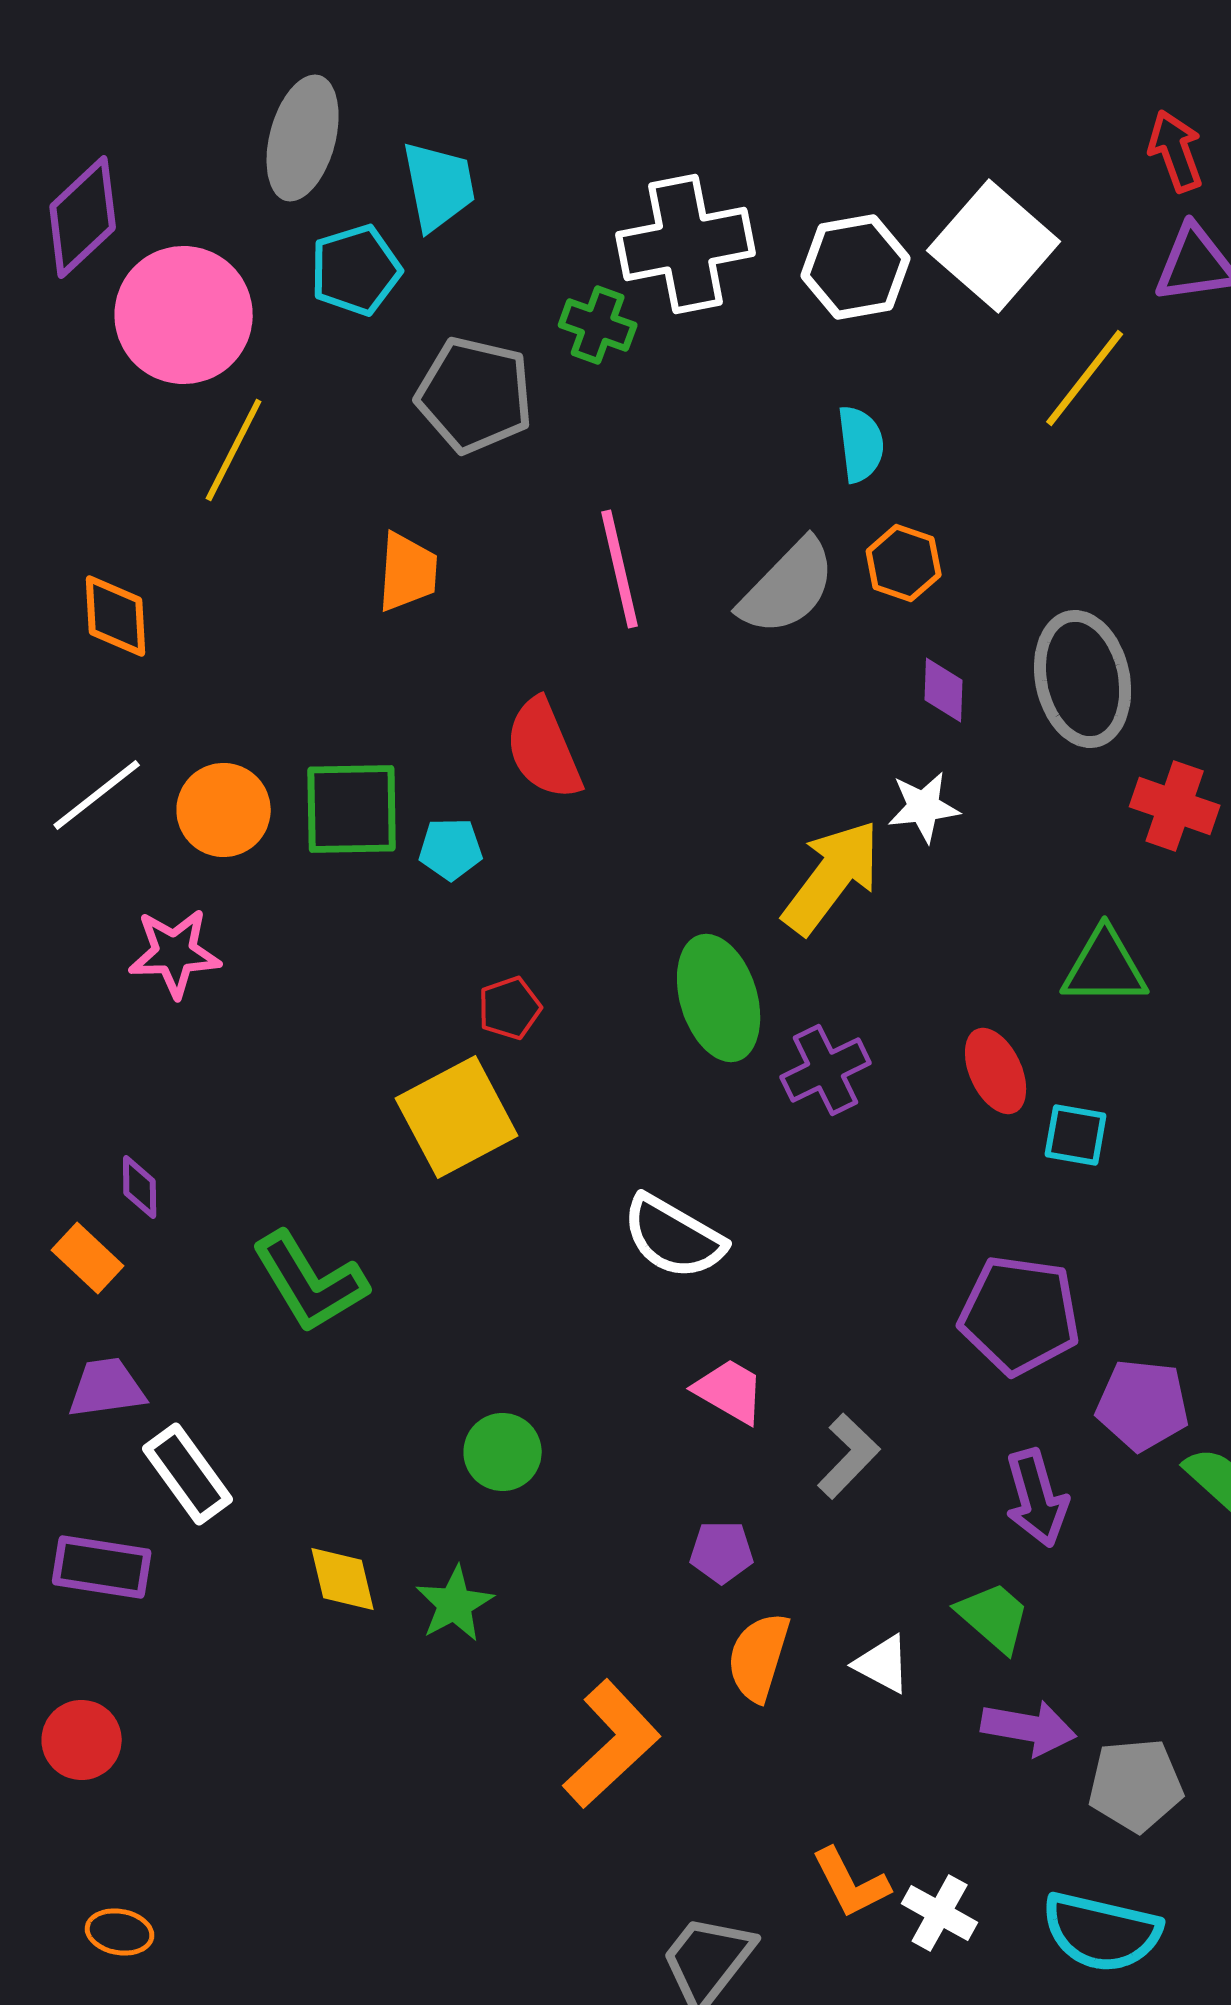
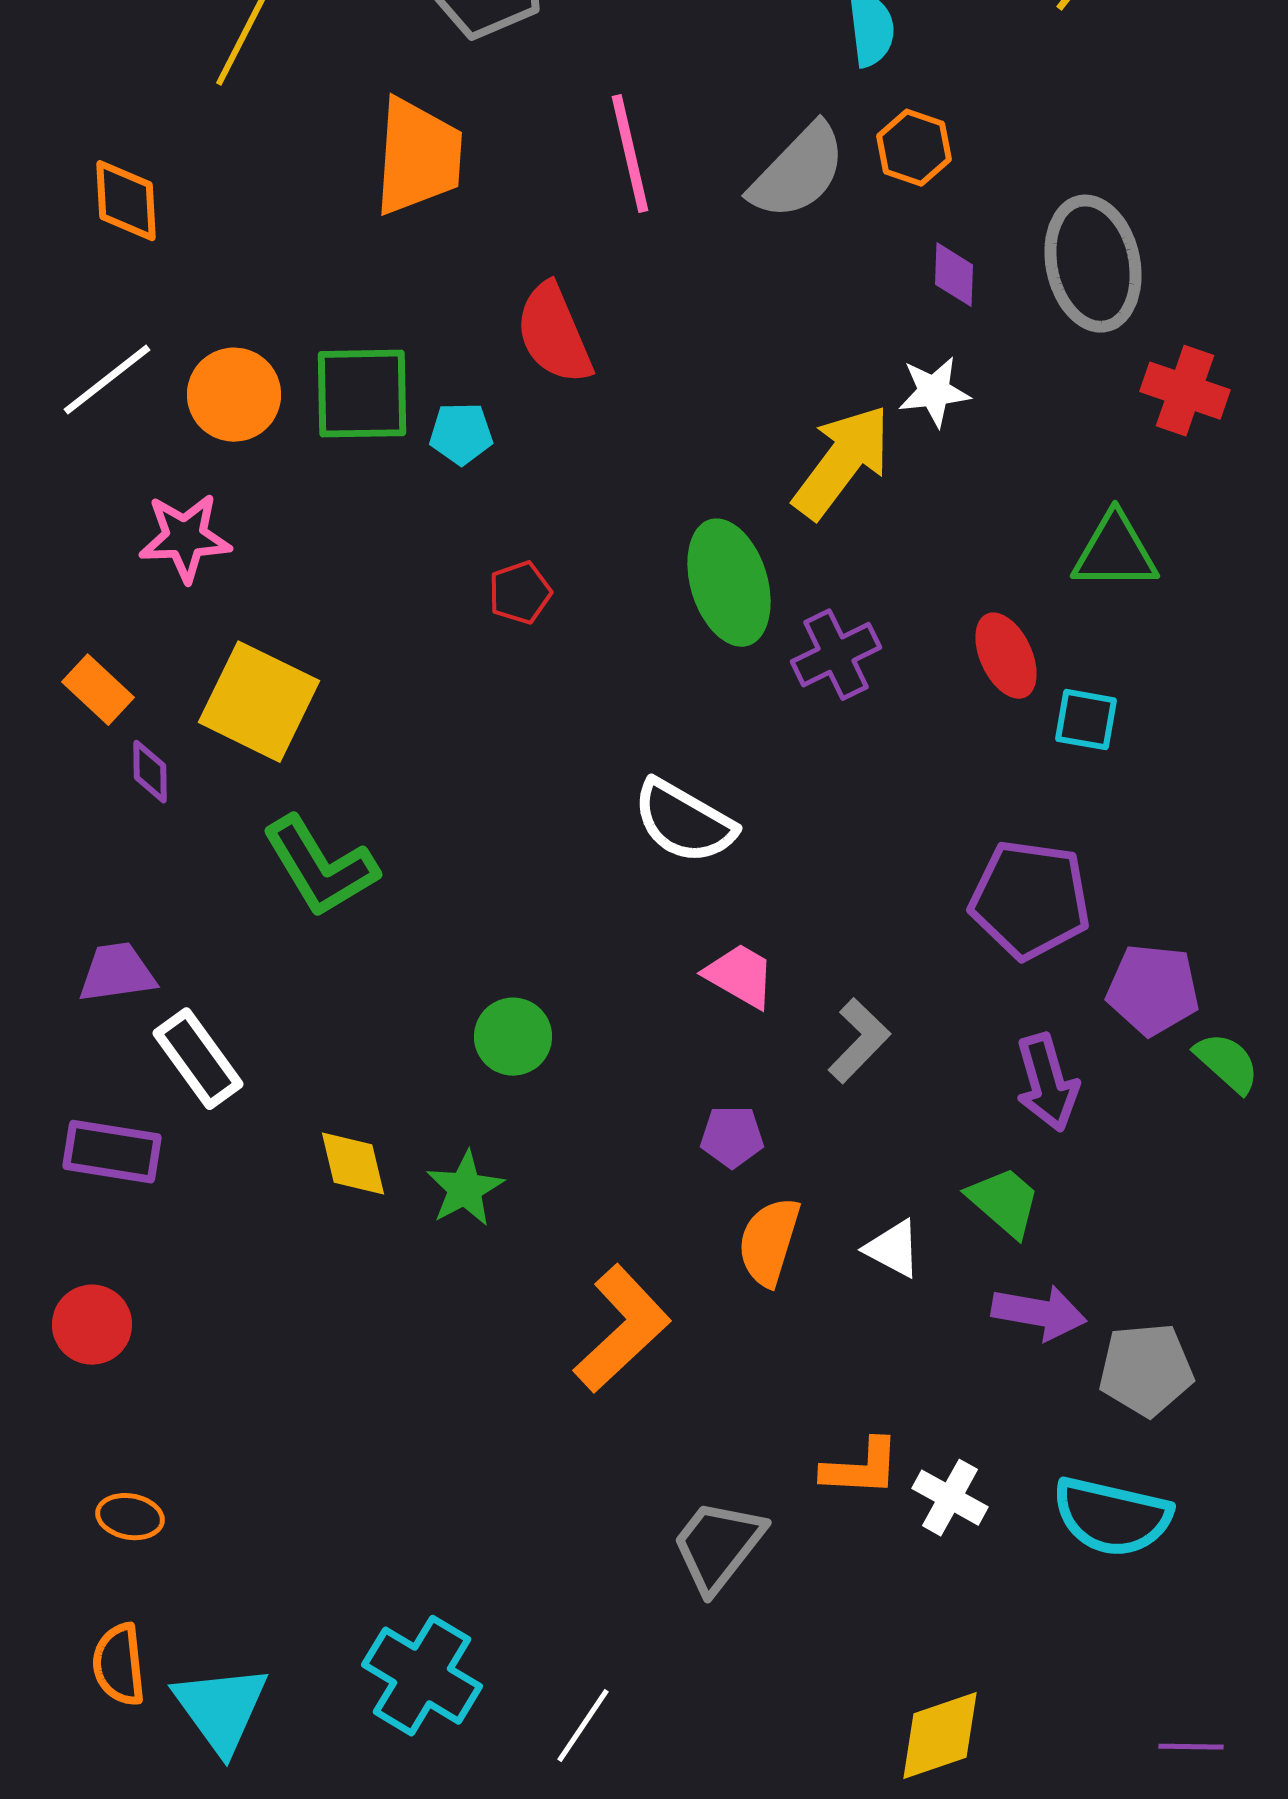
orange trapezoid: (408, 572) -> (418, 157), size x1.5
yellow square: (457, 1117) -> (259, 702), moved, turned -36
orange rectangle: (88, 1258) -> (98, 690), moved
orange L-shape: (851, 1883) -> (861, 1468), turned -60

